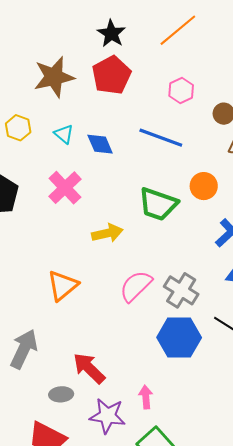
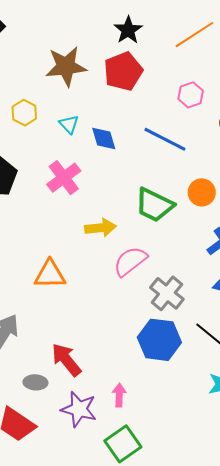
orange triangle: (63, 286) -> (50, 274), turned 32
pink semicircle: (136, 286) -> (130, 261), moved

